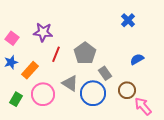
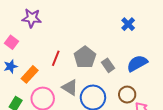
purple star: (43, 32) -> (32, 18), moved
blue semicircle: (137, 59) -> (137, 63), size x1.5
gray rectangle: (105, 73) -> (108, 65), moved

